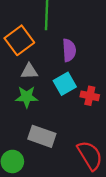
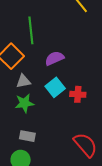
purple semicircle: (69, 50) -> (54, 58), turned -102
gray rectangle: (42, 136) -> (27, 136), moved, size x0.7

